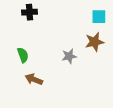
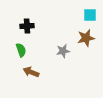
black cross: (30, 12) -> (27, 26), moved

